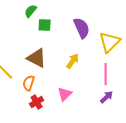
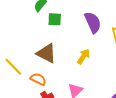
orange semicircle: (29, 83) -> (38, 79), turned 98

